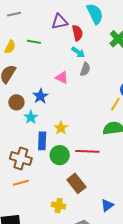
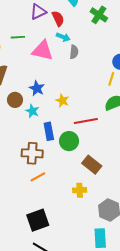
pink triangle: (62, 78) -> (43, 50), moved, size x1.6
yellow star: (61, 128) -> (62, 101), moved
red line: (87, 151) -> (86, 121), moved

